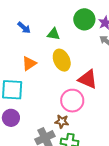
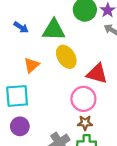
green triangle: (54, 34) -> (54, 30), size x1.6
brown star: (62, 122) -> (85, 123), moved

